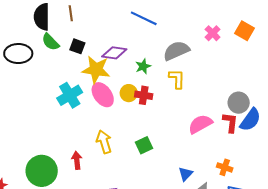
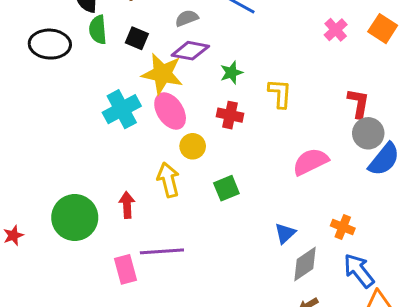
green semicircle: (50, 42) -> (98, 30), turned 36
gray semicircle: (176, 51) -> (187, 18), moved, size x0.6
yellow circle: (129, 93) -> (193, 146), moved
red L-shape: (230, 122) -> (359, 103), moved

